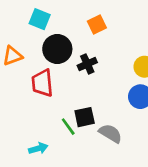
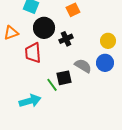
gray semicircle: (110, 133) -> (83, 66), moved
cyan arrow: (38, 148) -> (30, 101), size x1.5

